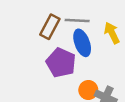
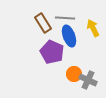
brown rectangle: (50, 27) -> (43, 23), turned -60

